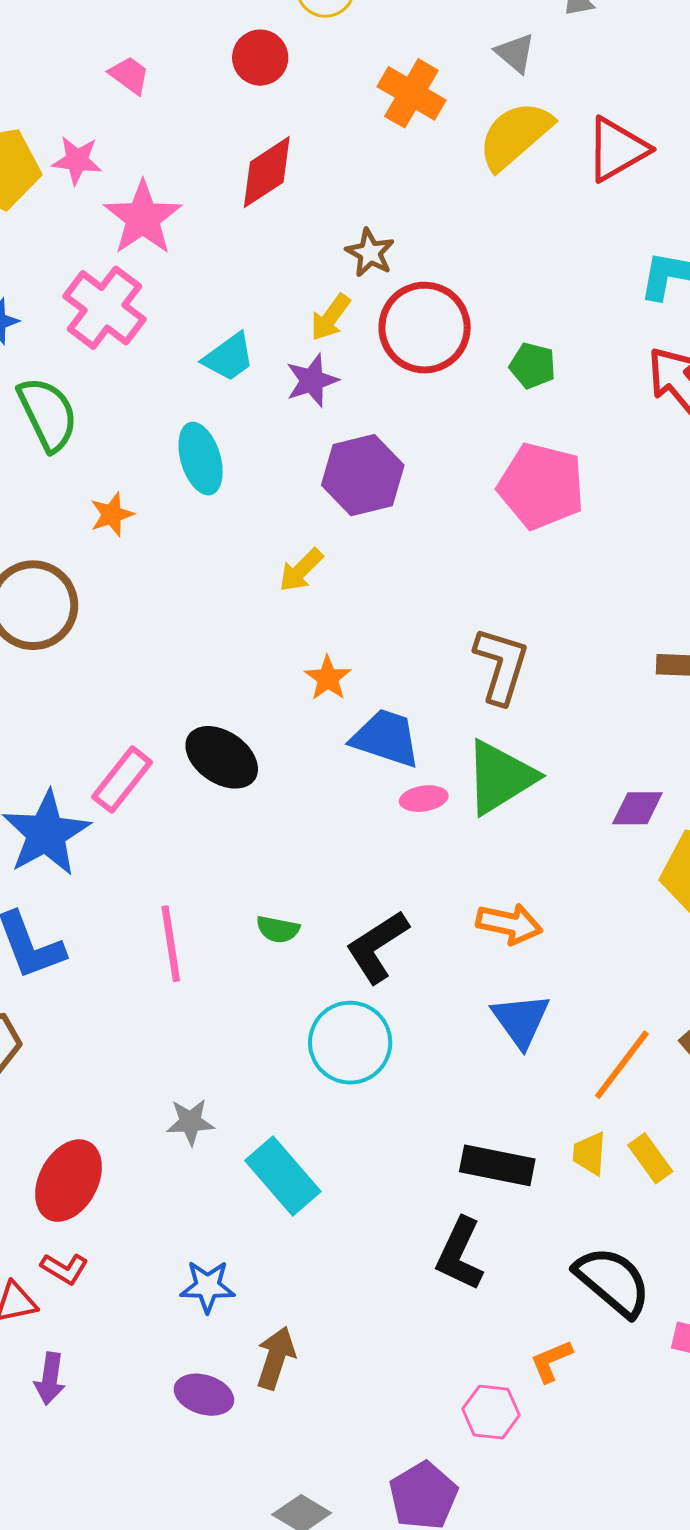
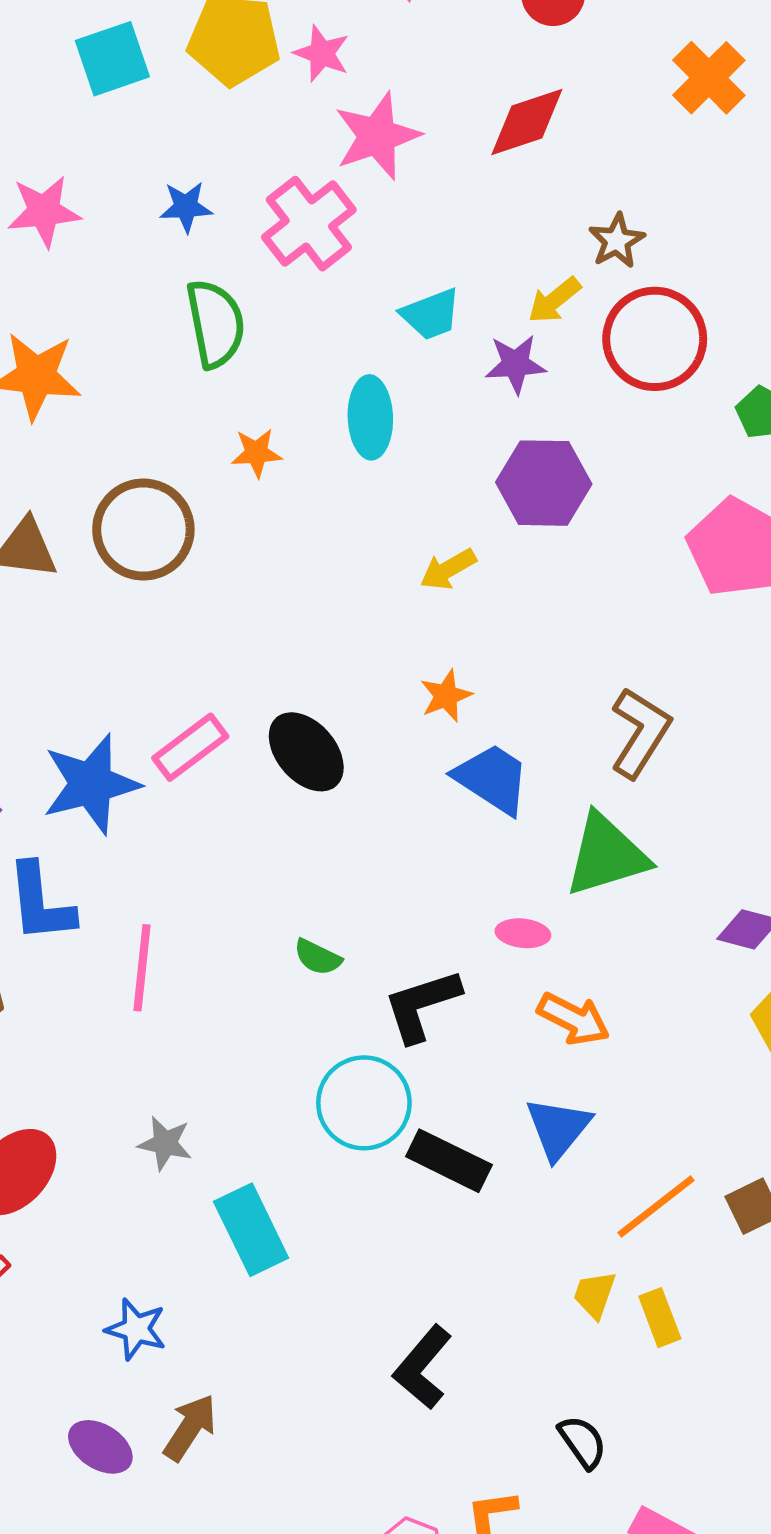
pink ellipse: (424, 799) -> (523, 933), moved
pink line: (171, 944) -> (142, 968), moved
black rectangle: (497, 1165) -> (449, 1161), moved
black semicircle: (613, 1281) -> (583, 1442), size x0.6

